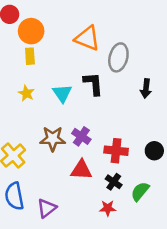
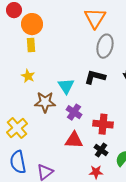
orange triangle: (87, 38) -> (95, 18), moved, turned 40
black L-shape: (93, 84) -> (95, 77), moved, turned -70
cyan triangle: (62, 93) -> (66, 86), moved
brown star: (53, 139) -> (45, 102), moved

